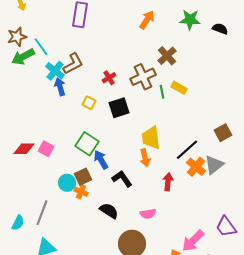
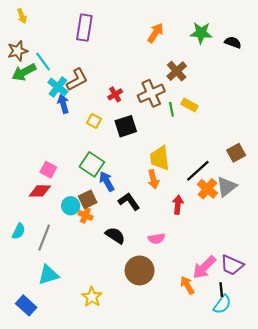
red diamond: (24, 149) -> (40, 191), moved
cyan semicircle: (18, 223) -> (19, 231), moved
purple trapezoid: (226, 227) -> (232, 265), moved, turned -30

